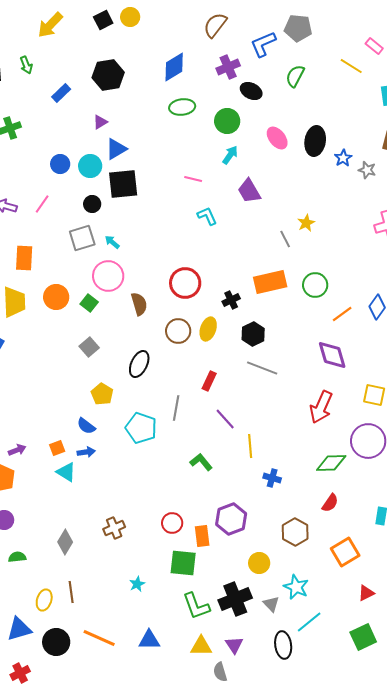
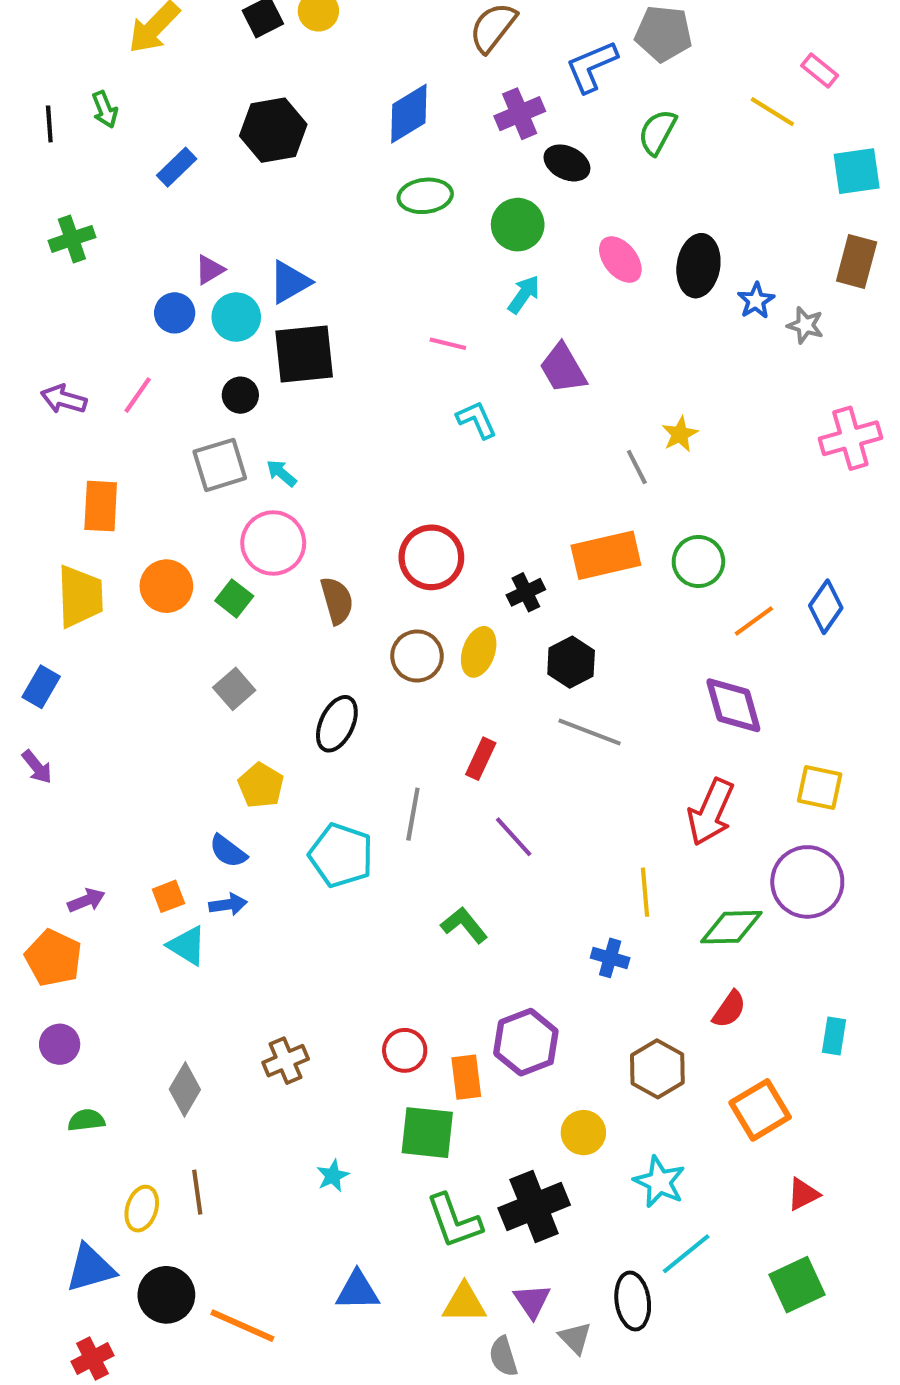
purple triangle: (100, 122) -> (210, 270), moved
yellow line: (250, 446) -> (645, 892), moved
gray triangle: (271, 604) -> (575, 1338), moved
orange line: (99, 638) -> (242, 1326), moved

